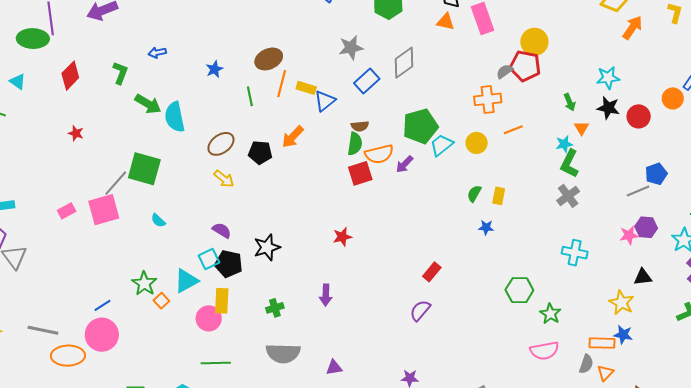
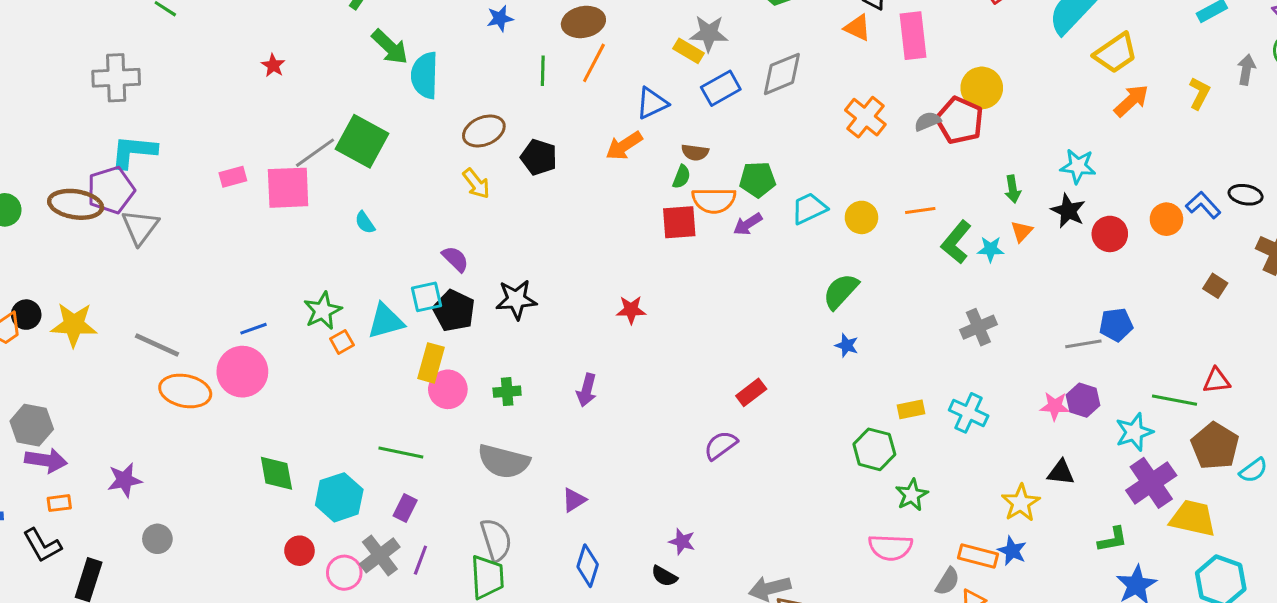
yellow rectangle: (306, 88) -> (688, 51), moved
orange cross: (488, 99) -> (865, 117), moved, turned 32
green pentagon: (420, 126) -> (758, 179), moved, size x0.7
orange arrow: (293, 137) -> (624, 146), moved
green semicircle: (355, 144) -> (682, 177), size x0.7
green L-shape: (569, 164) -> (956, 242), moved
green semicircle: (474, 194) -> (841, 291), size x1.5
yellow rectangle: (499, 196) -> (911, 409), moved, turned 54
pink circle: (209, 318) -> (448, 389), moved
purple triangle: (334, 368) -> (574, 500), turned -36

